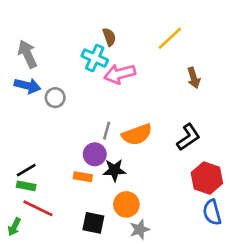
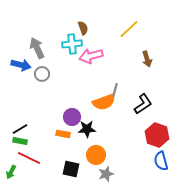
gray arrow: (27, 54) -> (37, 48), moved
cyan cross: (95, 58) -> (72, 44), turned -30
gray line: (107, 131) -> (115, 90), moved

